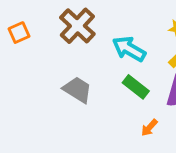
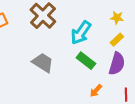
cyan arrow: (129, 49) -> (81, 33), turned -85

